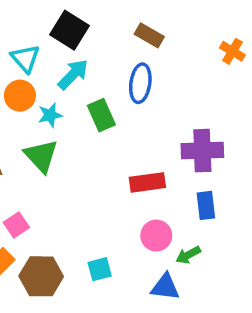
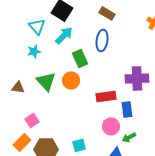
orange circle: (20, 96) -> (71, 80), moved
cyan star: (50, 115) -> (34, 51), moved
blue rectangle: (206, 205) -> (127, 109), moved

